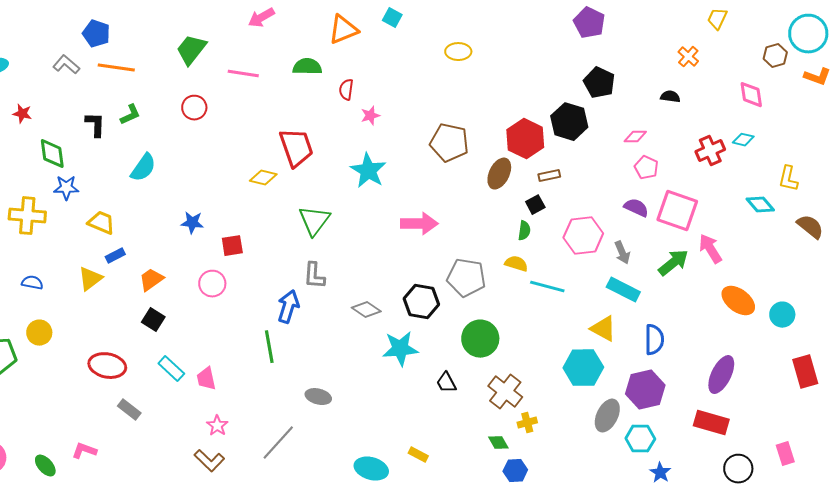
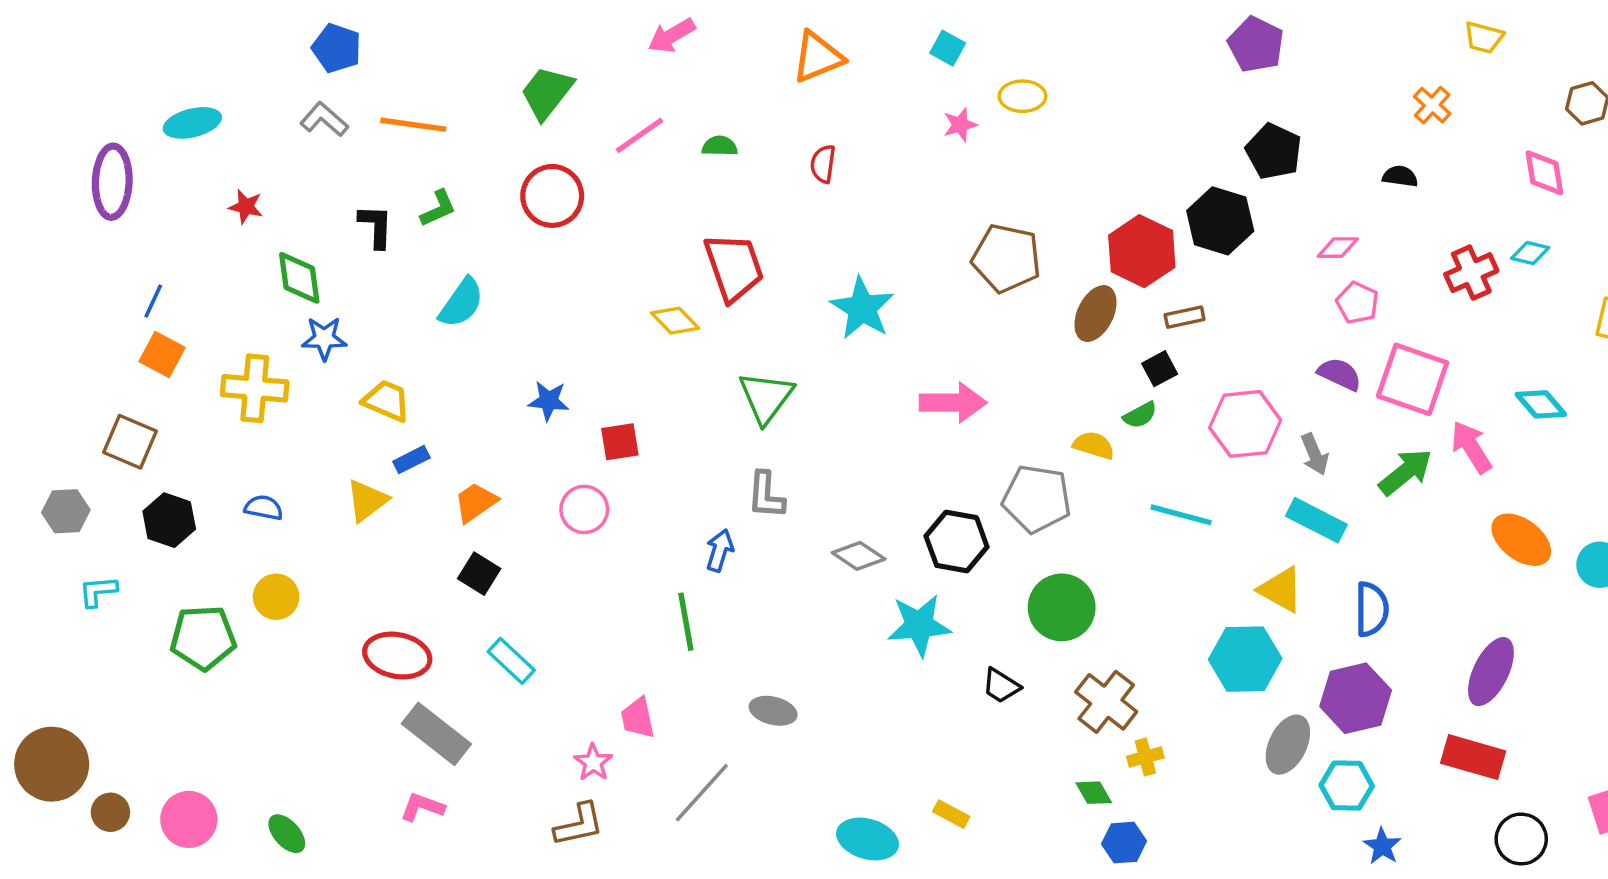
cyan square: (392, 18) -> (948, 48), moved
yellow trapezoid: (717, 19) -> (1484, 37), turned -100
blue pentagon: (96, 34) -> (337, 48), moved
green semicircle: (307, 67) -> (720, 146), moved, size x0.7
pink line: (243, 74) -> (639, 135), turned -44
red circle: (194, 108) -> (552, 196), size x1.4
pink star: (370, 116) -> (960, 125), moved
yellow diamond: (263, 178) -> (675, 321), turned 32
cyan diamond: (760, 205) -> (1541, 404), moved
green semicircle: (524, 231) -> (1140, 415), turned 54
yellow semicircle: (516, 264) -> (1094, 445), moved
blue arrow: (288, 307) -> (720, 550), size x0.7
pink trapezoid: (206, 379) -> (638, 718), moved
black trapezoid: (446, 383) -> (1001, 686), turned -30
gray rectangle: (129, 410) -> (436, 734), size x1.6
pink L-shape: (84, 451) -> (422, 807), moved
brown L-shape: (209, 461) -> (579, 825), turned -56

